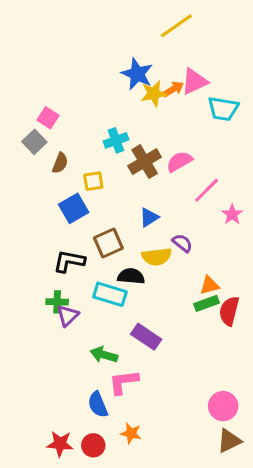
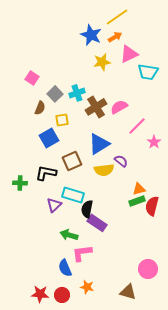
blue star: (137, 74) -> (91, 35), moved
orange arrow: (173, 89) -> (115, 37), moved
gray square: (34, 142) -> (55, 94), moved
blue triangle: (149, 217) -> (99, 144), size x1.6
black semicircle: (131, 276) -> (87, 209), moved, turned -84
green cross: (57, 302) -> (20, 183), moved
purple triangle: (68, 316) -> (54, 205), moved
brown triangle: (229, 441) -> (128, 292), moved, turned 42

